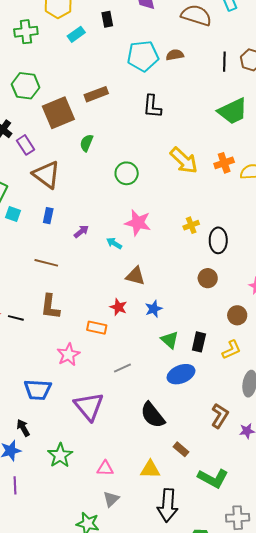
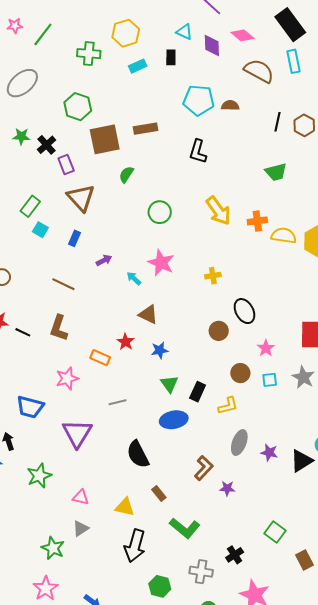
green trapezoid: (233, 111) -> (276, 172), size x0.7
black ellipse: (218, 240) -> (244, 311), moved, turned -40

